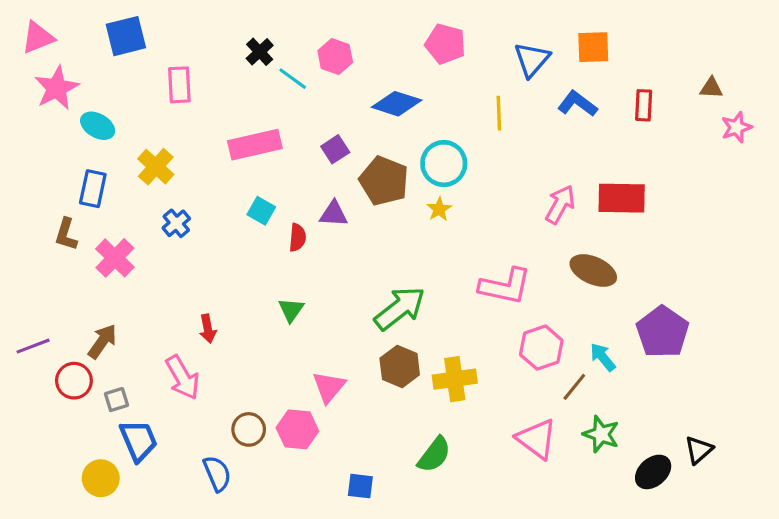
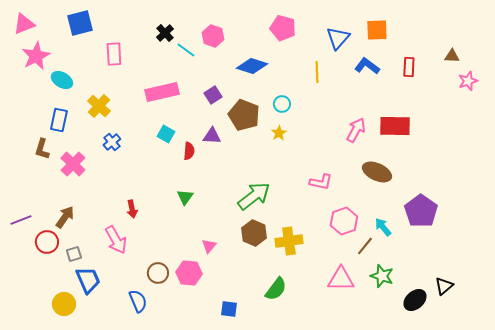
cyan circle: (444, 164) -> (282, 104), size x0.6
pink L-shape: (505, 286) -> (321, 182), size x0.7
pink triangle: (329, 387) -> (209, 246), size x0.7
pink triangle: (537, 439) -> (341, 279), turned -36

